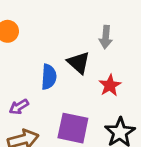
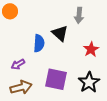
red star: (110, 85) -> (91, 49), moved

